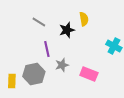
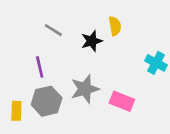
purple line: (47, 49) -> (40, 67), moved
gray star: (62, 65) -> (85, 89), size x1.5

